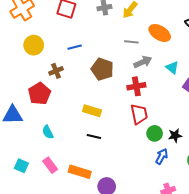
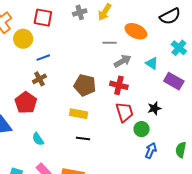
yellow circle: (34, 45) -> (23, 39), moved
blue line: (75, 47) -> (43, 58), moved
brown pentagon: (102, 69) -> (85, 85), moved
red cross: (136, 86) -> (119, 85), turned 30
black star: (175, 135) -> (154, 108), moved

